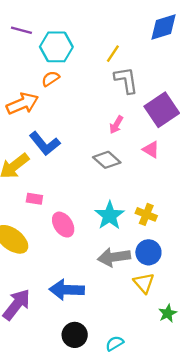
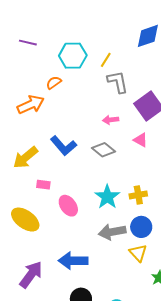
cyan hexagon: (56, 47) -> (73, 56), moved
pink arrow: (116, 125) -> (111, 120), turned 56
blue L-shape: (45, 143) -> (63, 146), moved
yellow cross: (146, 214) -> (138, 195), turned -30

